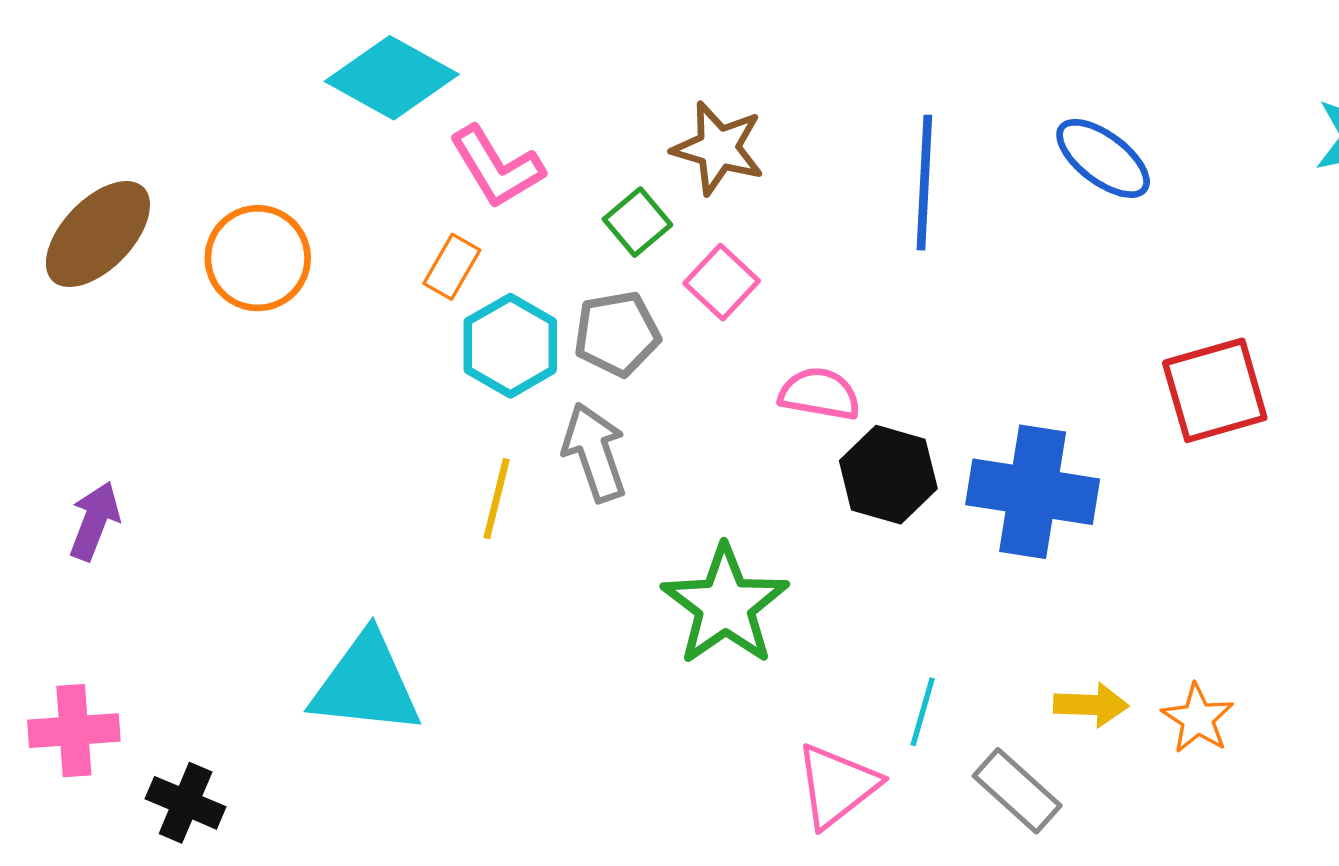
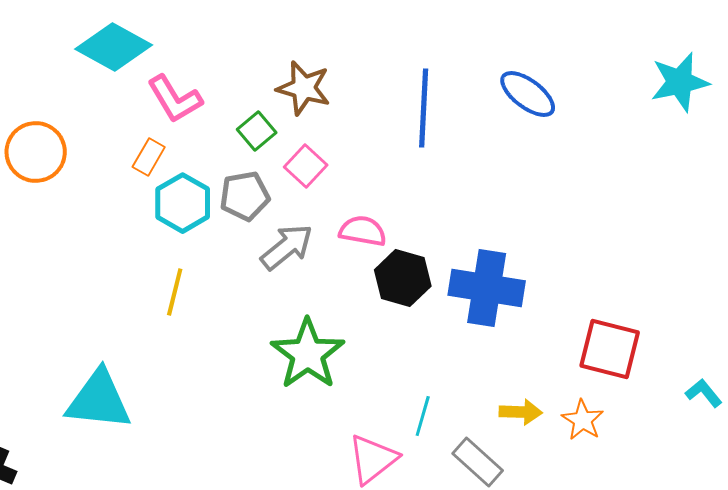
red square: (1215, 390) -> (610, 349), moved, turned 30
gray arrow: (595, 452) -> (287, 247), moved, turned 70

